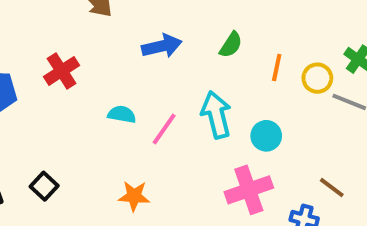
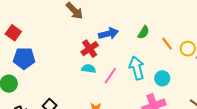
orange line: (277, 68) -> (167, 44), turned -48
red cross: (62, 71) -> (90, 49), moved

